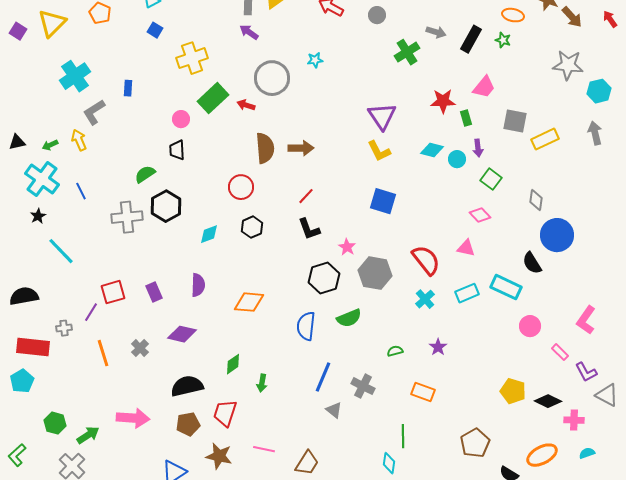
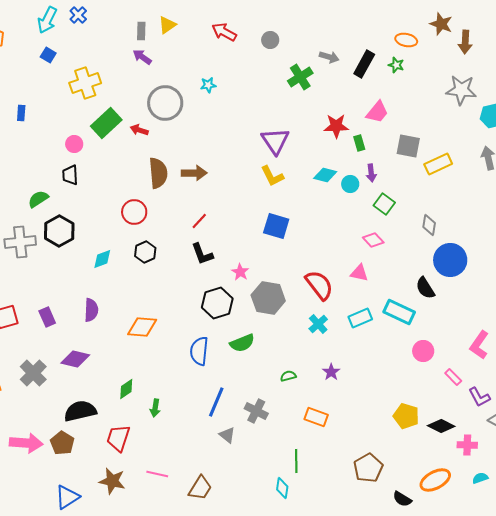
brown arrow: (572, 17) -> (465, 42), turned 45
gray cross: (140, 348) -> (33, 373), size x1.5
brown pentagon: (188, 424) -> (62, 443), moved, turned -30

